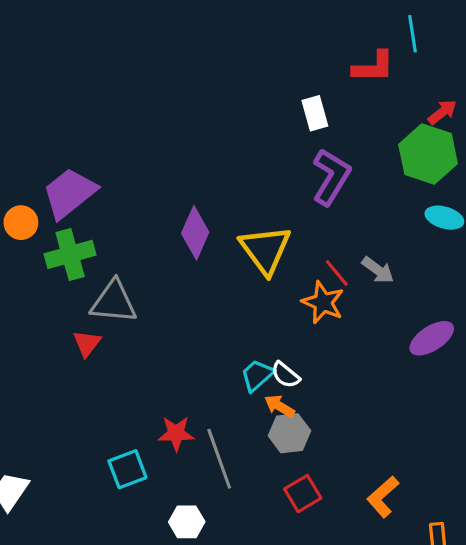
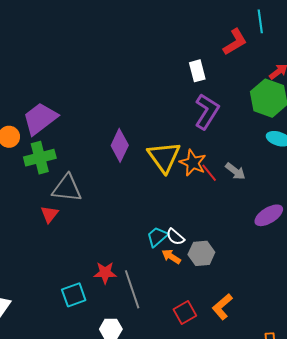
red L-shape: (373, 67) -> (235, 42), turned -32
orange star: (323, 302) -> (193, 163), moved
gray hexagon: (289, 433) -> (201, 253), moved
orange L-shape: (383, 497) -> (222, 307), moved

